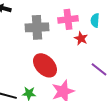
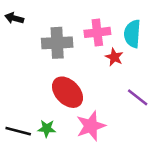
cyan semicircle: (95, 20) -> (132, 34), size x1.5

